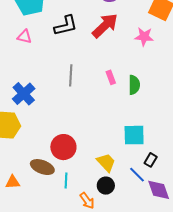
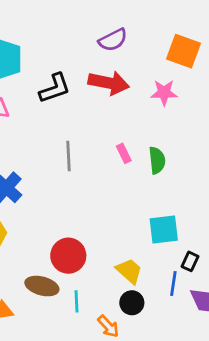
red arrow: (105, 26) -> (109, 83), turned 60
blue line: (137, 175) -> (173, 283), turned 60

